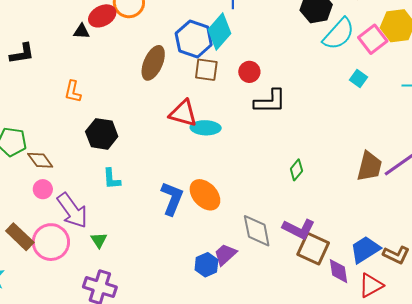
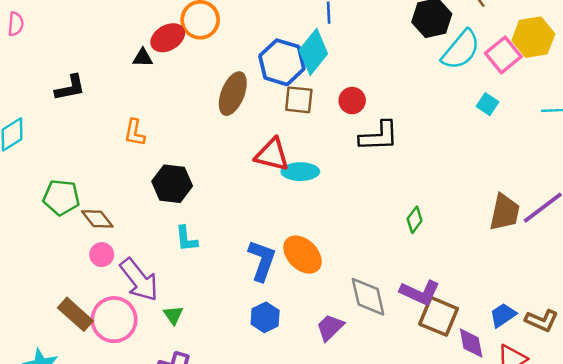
blue trapezoid: (365, 249) -> (503, 315), size x0.7
blue hexagon: (206, 265) -> (265, 317), moved

